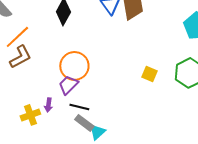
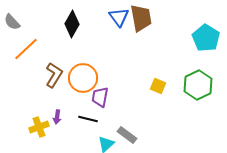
brown L-shape: (20, 57) -> (54, 75), moved, turned -30
purple trapezoid: (68, 85) -> (100, 97), moved, turned -35
gray rectangle: (84, 123) -> (127, 135), moved

